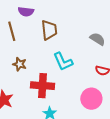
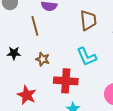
brown trapezoid: (49, 30) -> (88, 20), moved

